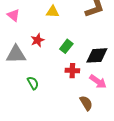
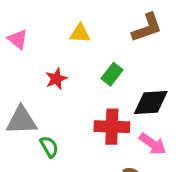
green rectangle: (66, 46) -> (112, 74), moved
gray triangle: (16, 54) -> (21, 120), moved
red cross: (72, 71) -> (112, 127), size x1.5

